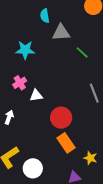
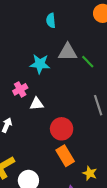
gray triangle: (61, 33) -> (68, 52), moved
cyan star: (25, 50) -> (40, 64), moved

